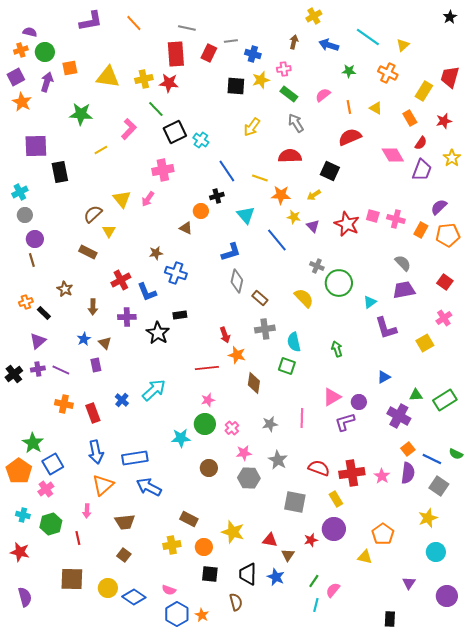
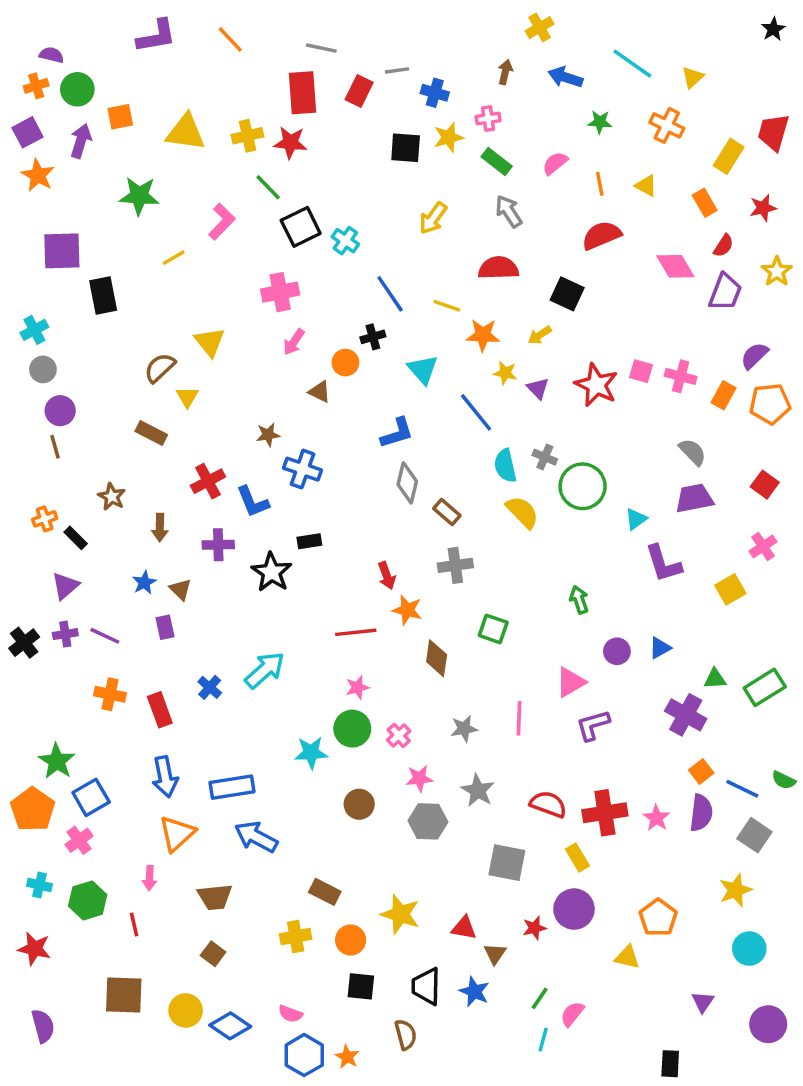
pink arrow: (148, 199) -> (294, 342), moved
cyan semicircle: (294, 342) -> (505, 466), moved
purple circle: (359, 402) -> (617, 651), moved

